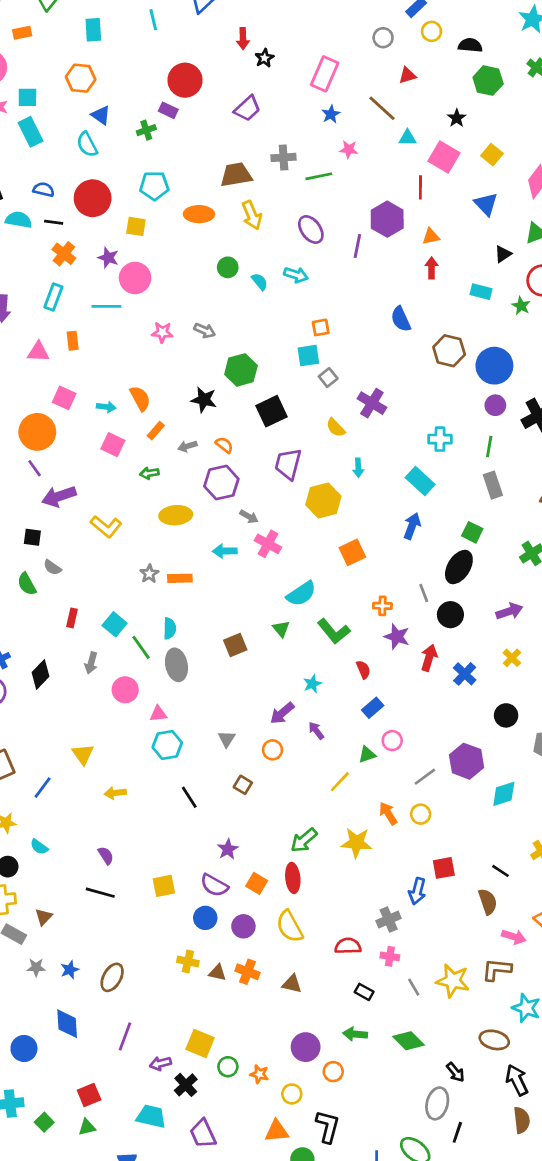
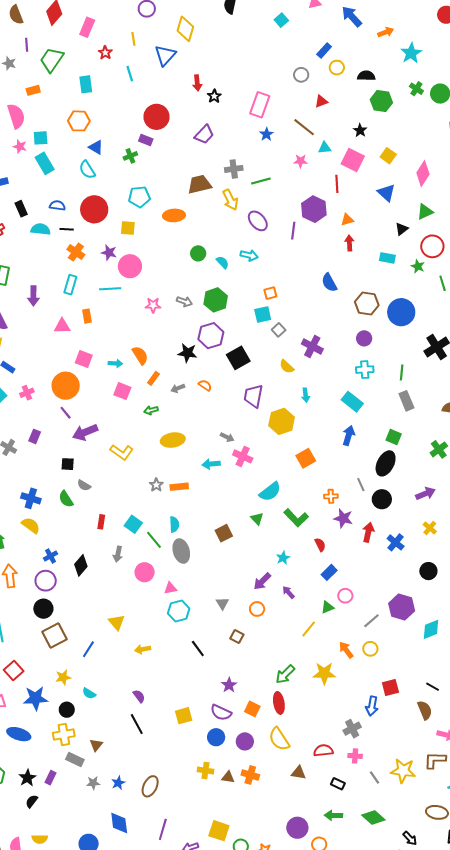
pink star: (349, 149) -> (301, 161), moved
yellow arrow: (252, 215) -> (230, 200), moved
green hexagon: (241, 370) -> (216, 300), moved
purple circle: (495, 405) -> (364, 338), moved
purple hexagon: (221, 483) -> (211, 336), moved
black line: (100, 893) -> (137, 724), turned 50
brown triangle: (292, 984) -> (299, 773), moved

